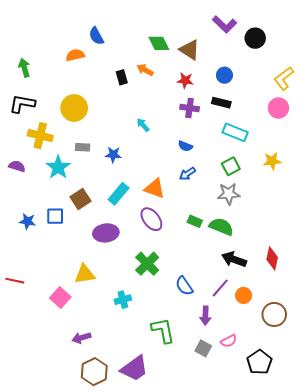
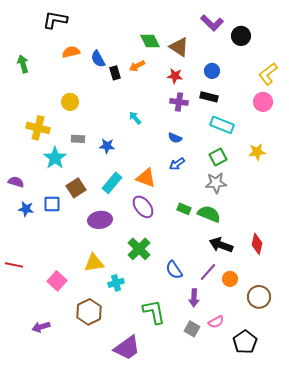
blue semicircle: (96, 36) -> (98, 59), moved
orange arrow: (145, 70) -> (137, 66), turned -56
black L-shape: (22, 104) -> (55, 20), moved
yellow circle: (74, 108) -> (70, 102), size x0.7
purple semicircle: (17, 166) -> (16, 182), moved
yellow triangle: (85, 274) -> (94, 263), moved
purple arrow: (82, 338) -> (41, 327), moved
brown hexagon: (94, 372) -> (89, 312), moved

